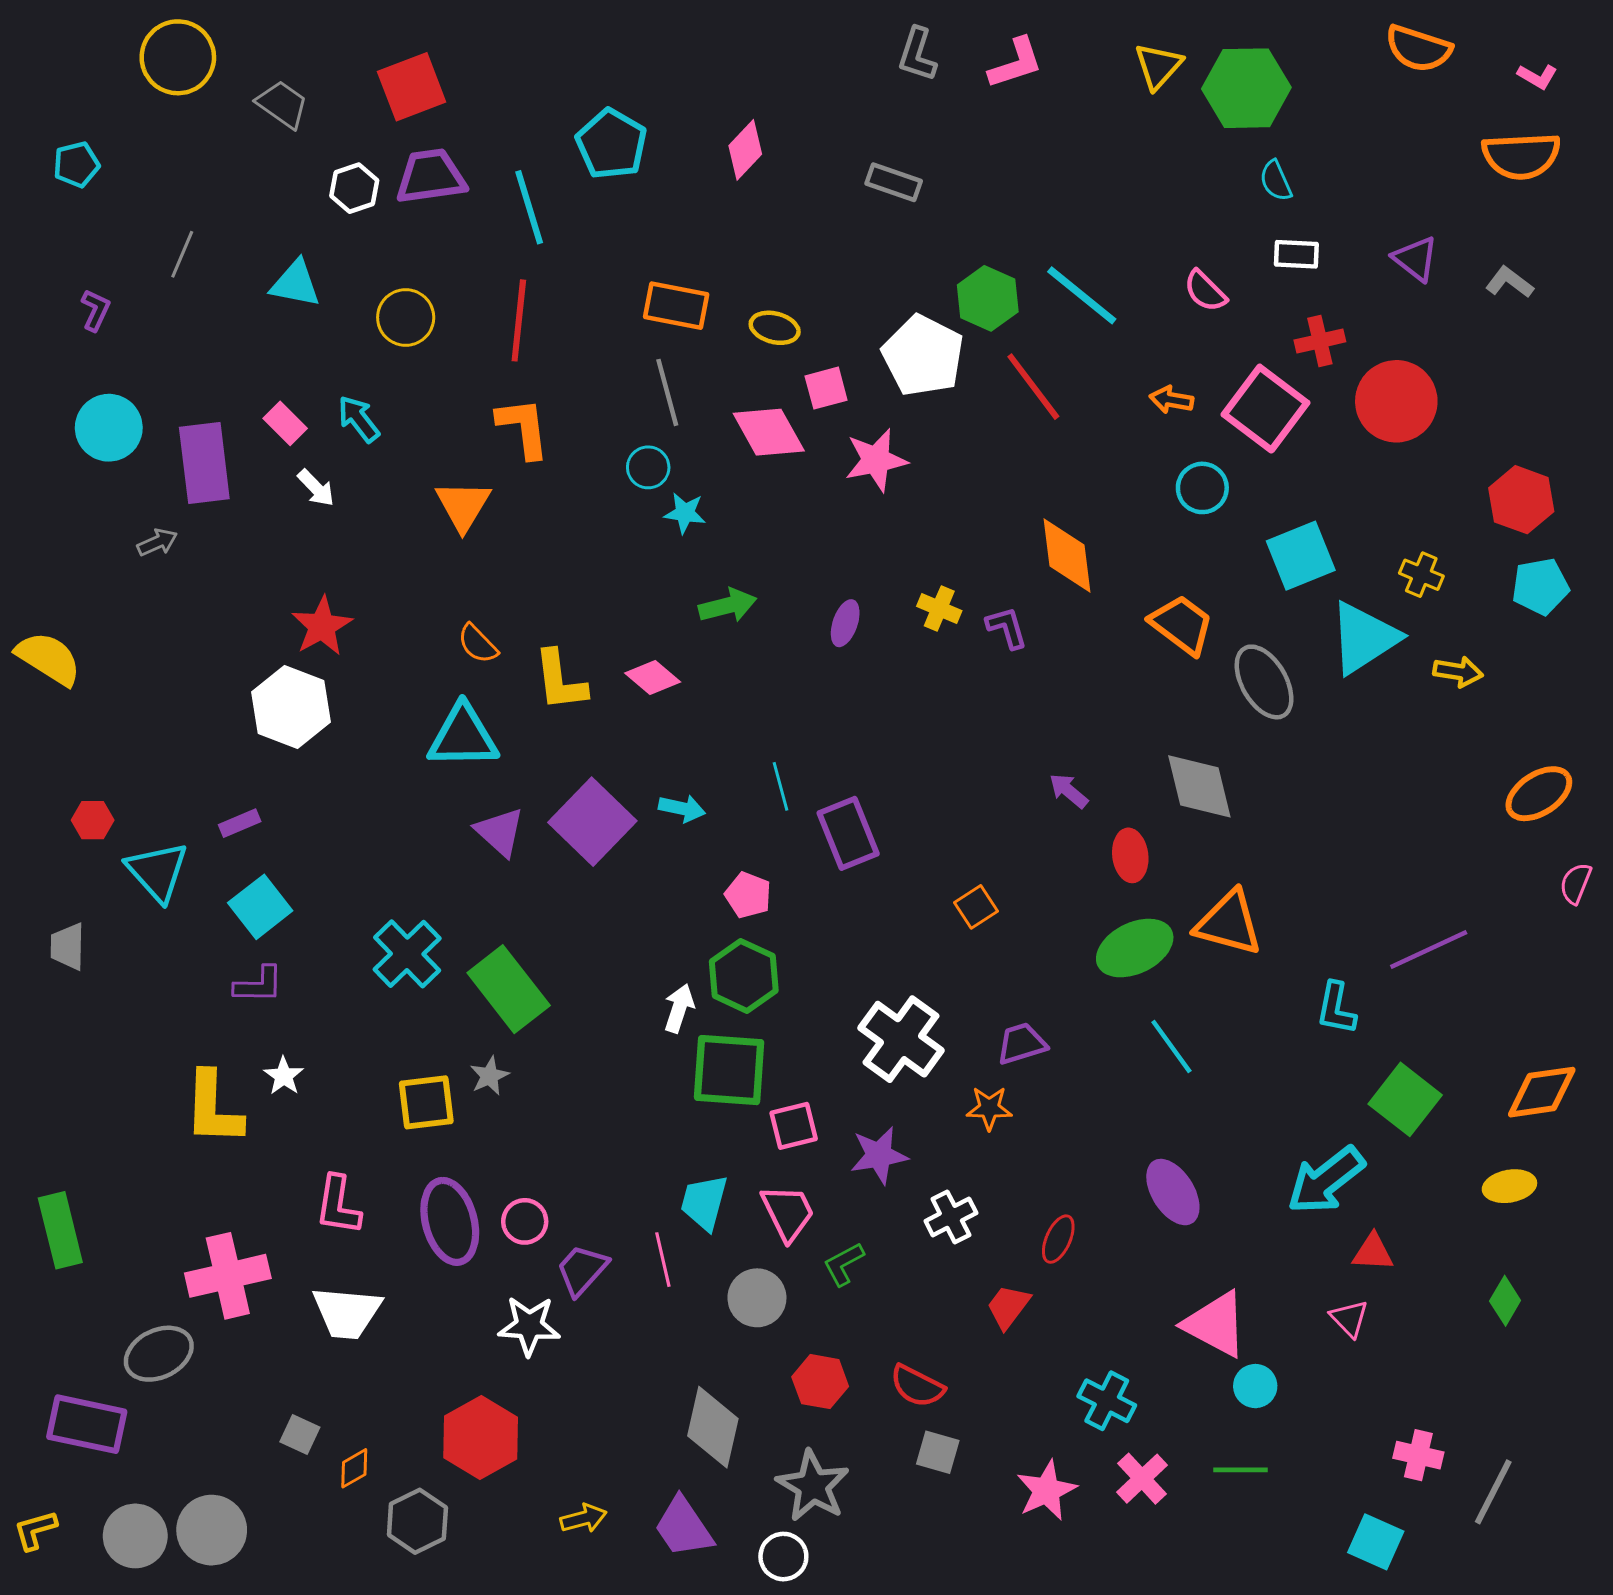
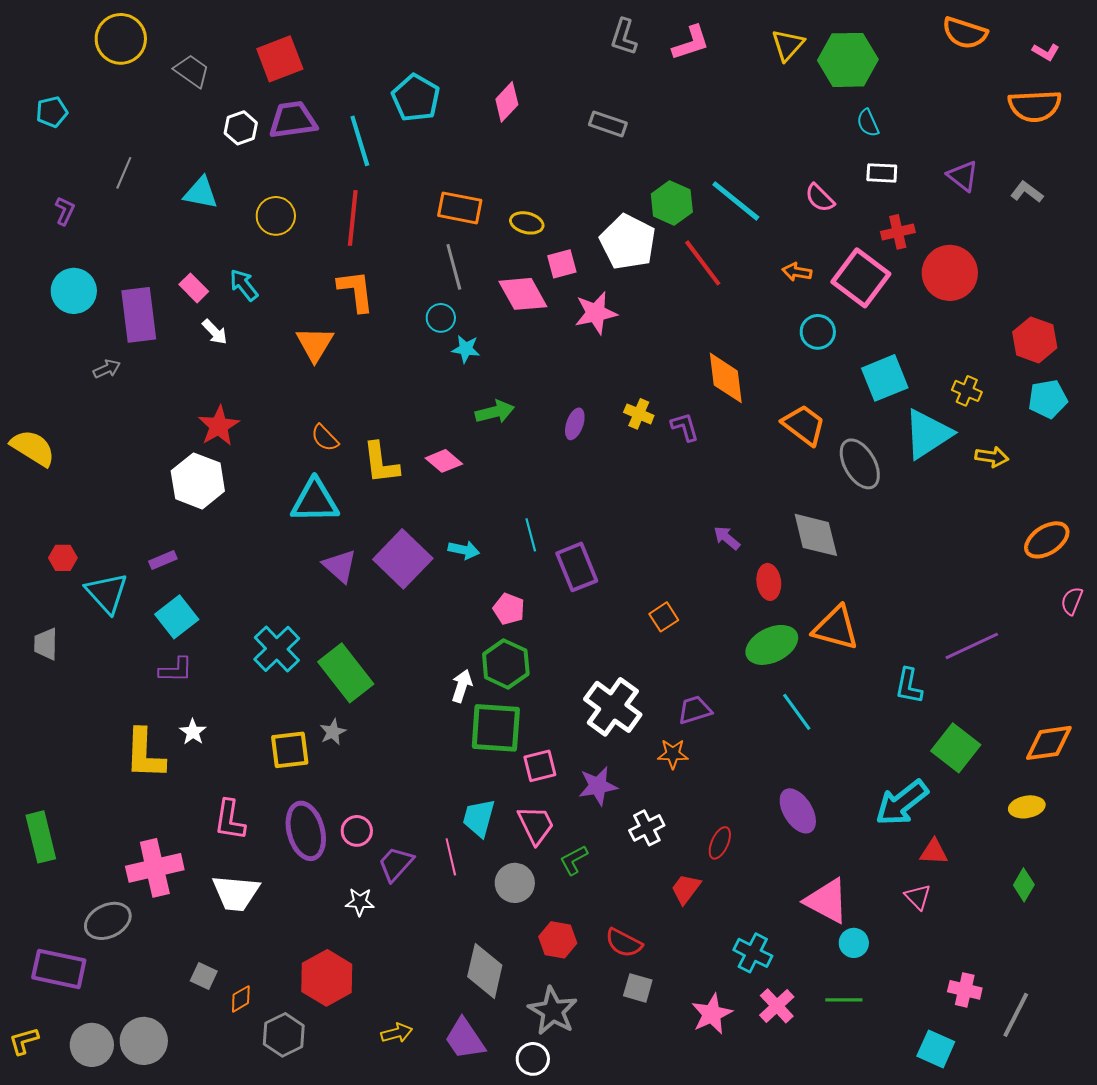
white star: (529, 1326) -> (360, 902), size x0.7

